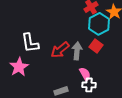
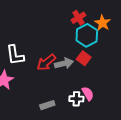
gray arrow: (77, 51) -> (64, 63), turned 72
pink semicircle: (85, 74) -> (88, 94), moved

